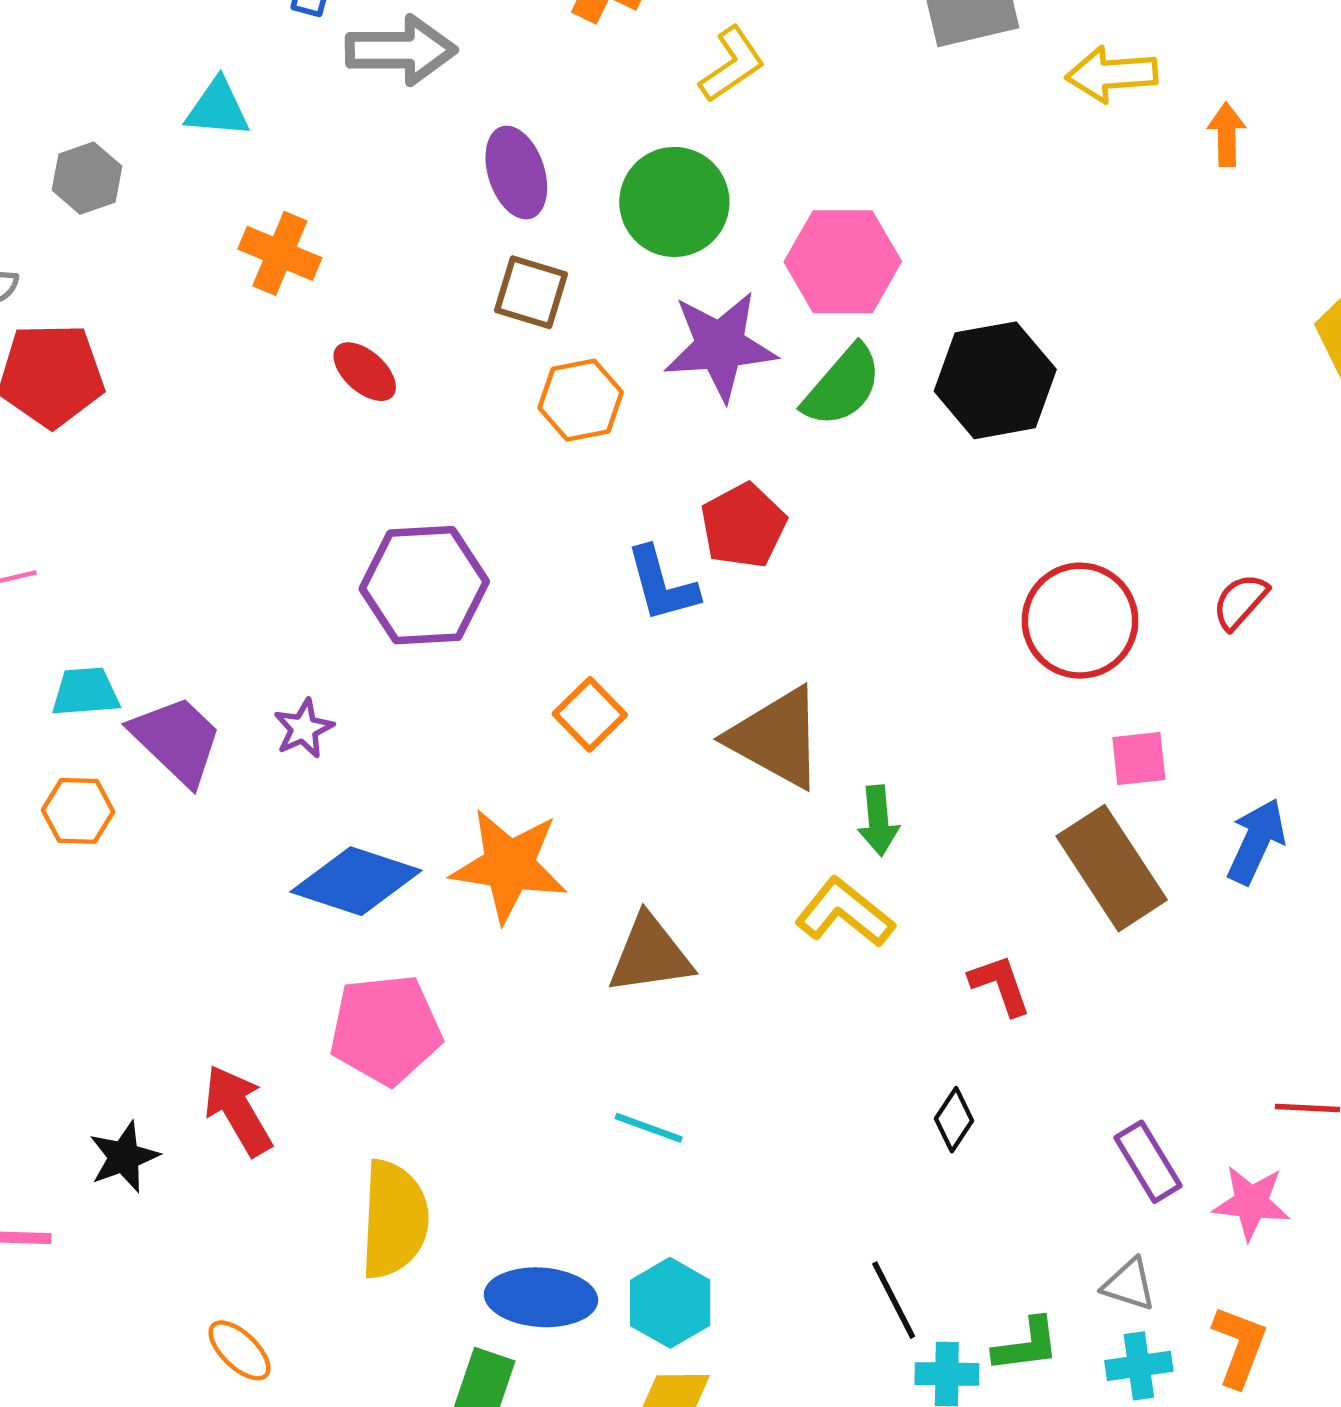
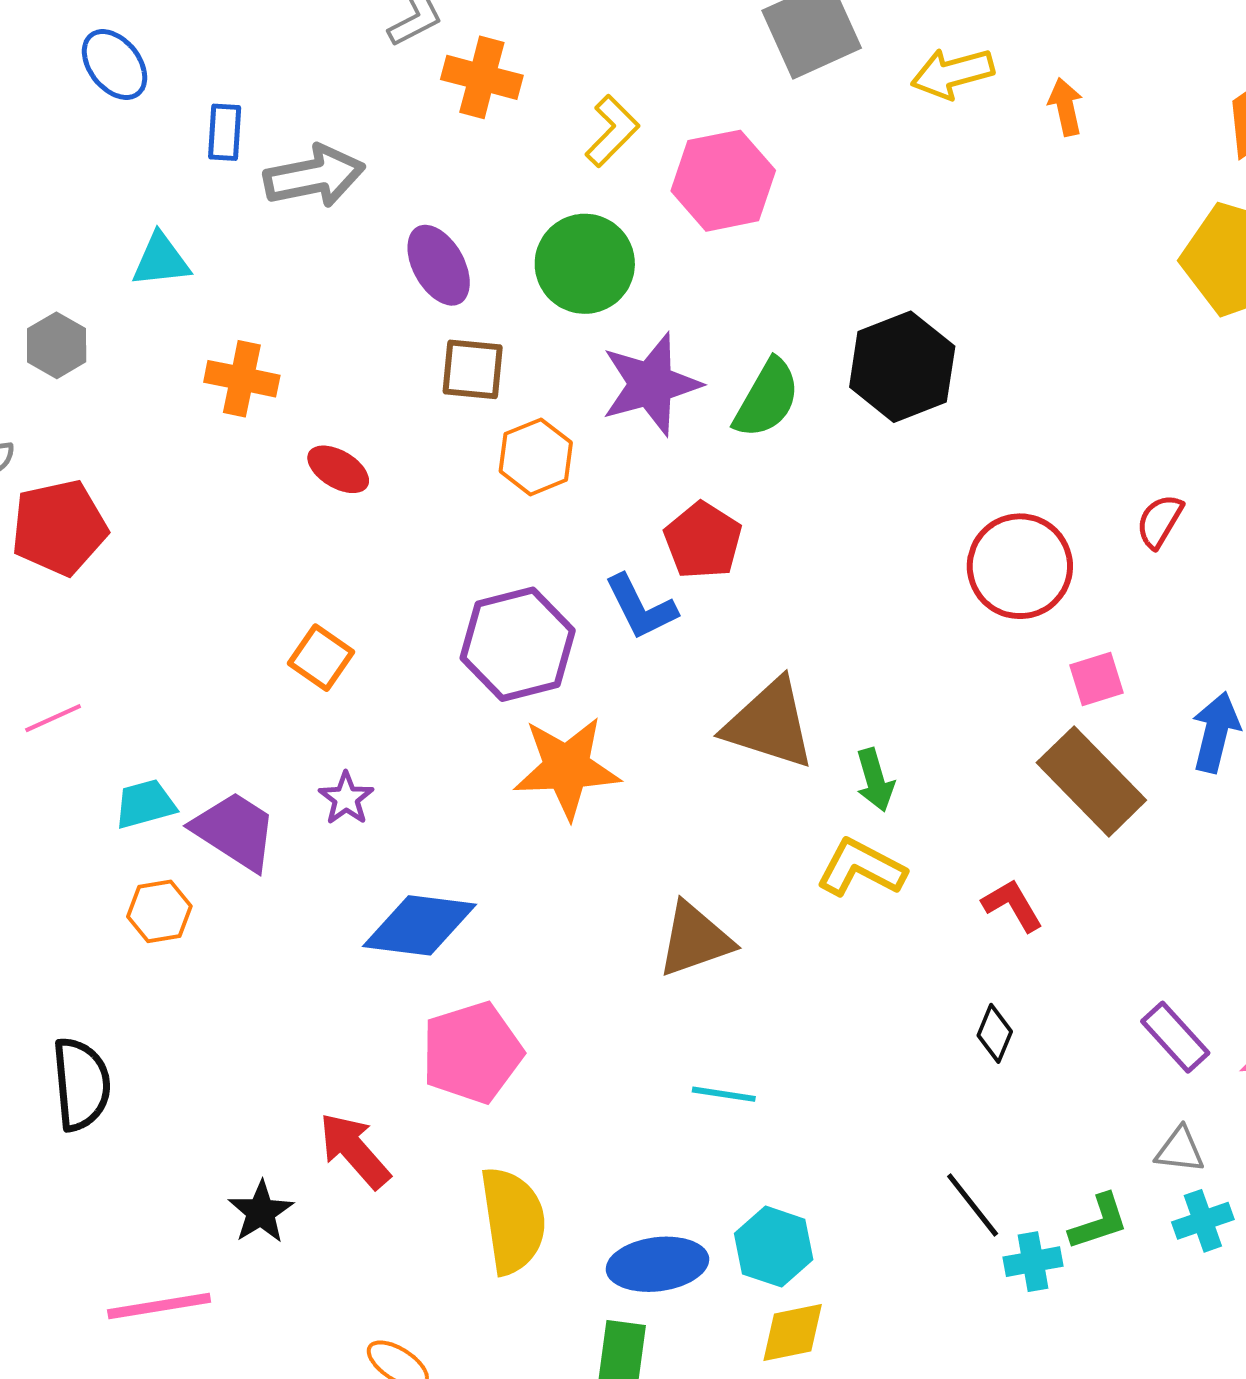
pink hexagon: (843, 262) -> (723, 181), moved
purple hexagon: (424, 585) -> (518, 644), moved
orange square: (590, 714) -> (321, 658), moved
orange star: (509, 865) -> (567, 768), moved

